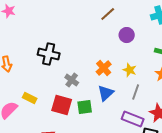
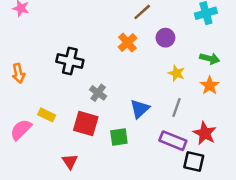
orange cross: (104, 68) -> (127, 43), moved
yellow star: (130, 70) -> (177, 73), moved
green square: (85, 107) -> (119, 137), moved

